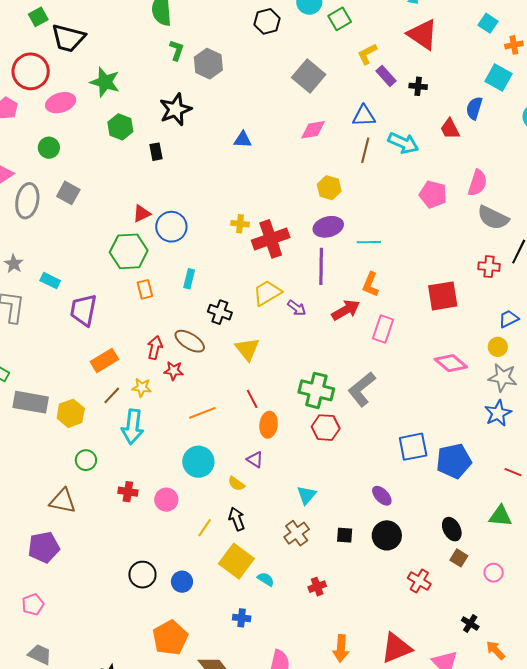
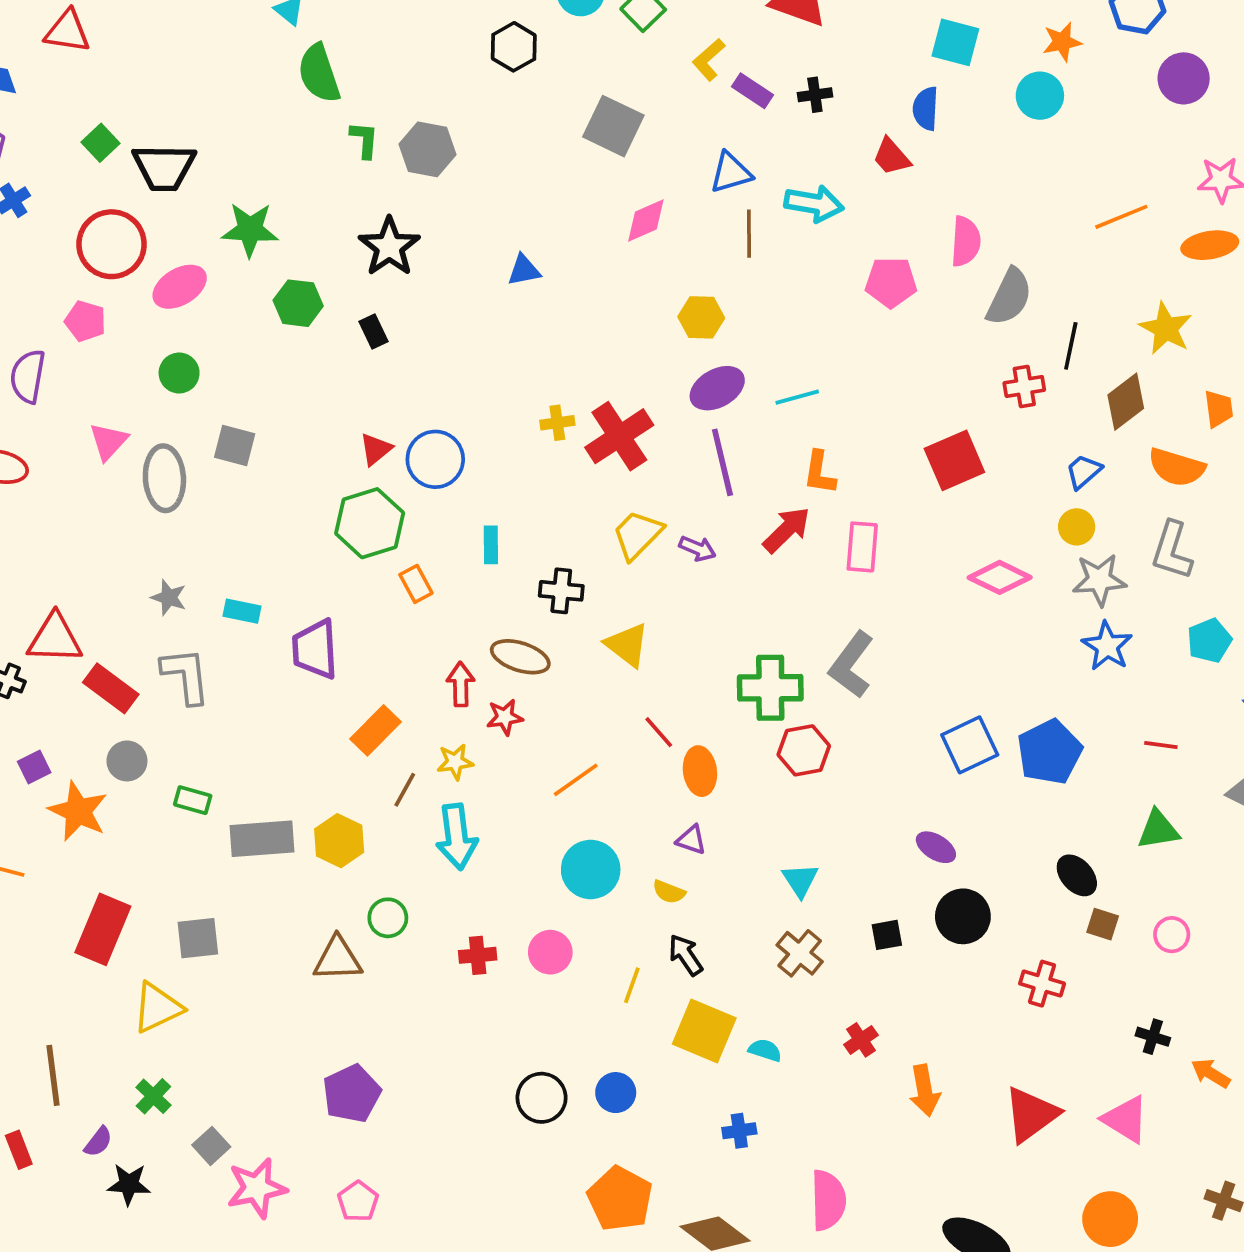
gray semicircle: (493, 218) -> (1009, 297), turned -76
brown triangle: (63, 501) -> (338, 959), moved
orange arrow: (341, 648) -> (925, 1091), moved

